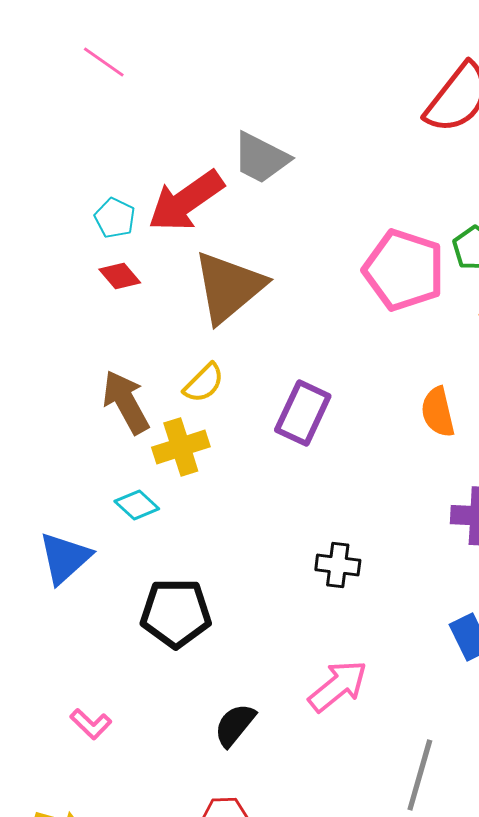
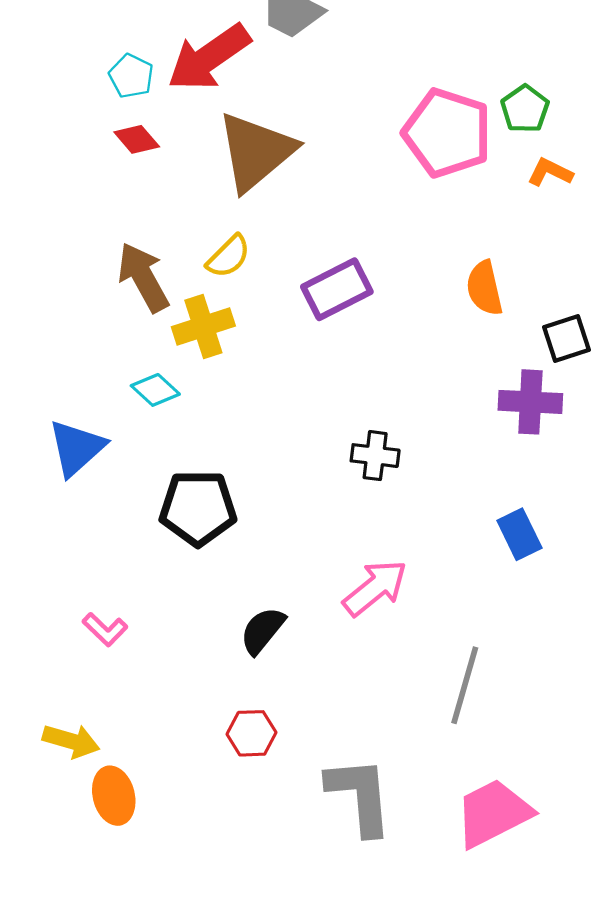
purple rectangle: (303, 413) -> (337, 289), turned 38

